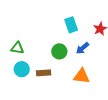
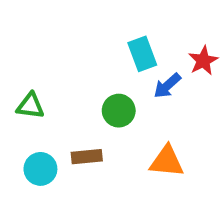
blue arrow: (82, 48) -> (167, 86), moved
cyan circle: (22, 69) -> (40, 169), moved

